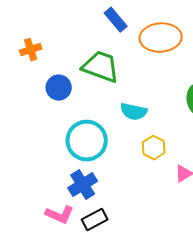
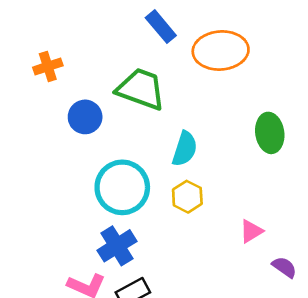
cyan semicircle: (134, 112) -> (185, 149), turned -84
yellow hexagon: (154, 148) -> (187, 197), moved

